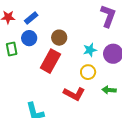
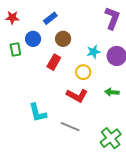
blue rectangle: (31, 18) -> (50, 18), moved
red rectangle: (50, 61) -> (54, 62), size x0.7
yellow circle: (88, 72) -> (83, 72), moved

